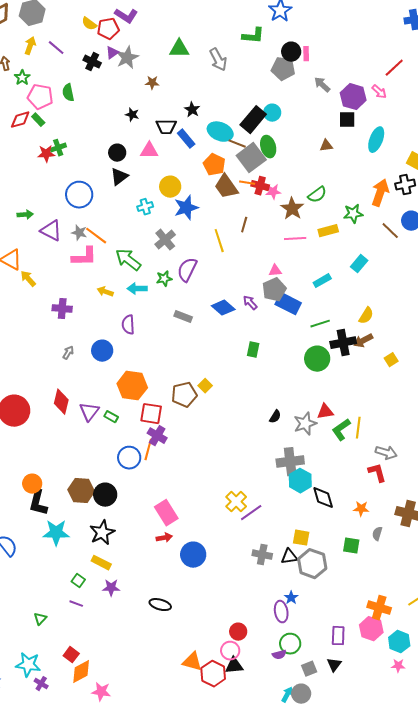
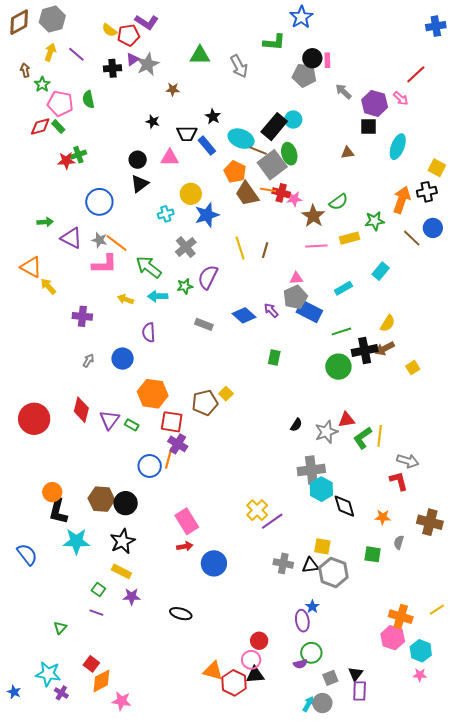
black cross: (92, 62) -> (112, 68), turned -30
brown line: (244, 225) -> (265, 250), moved
purple rectangle: (338, 636) -> (360, 691), moved

